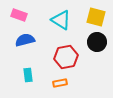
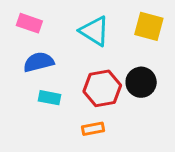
black circle: (97, 42) -> (141, 82), moved
cyan rectangle: (28, 75) -> (49, 98), moved, turned -72

